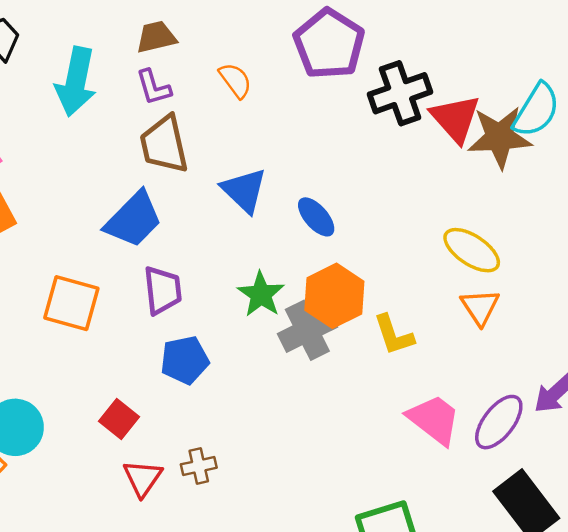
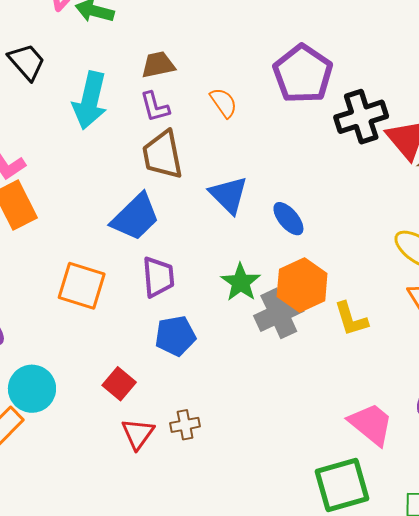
pink trapezoid: (434, 419) -> (371, 424), moved

